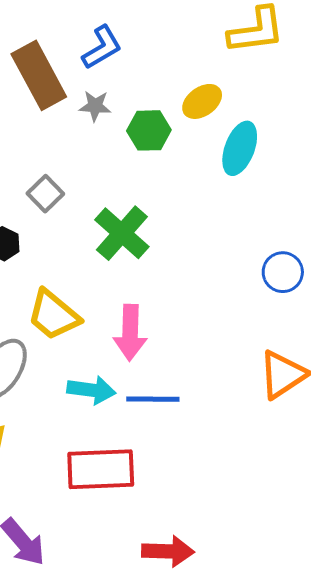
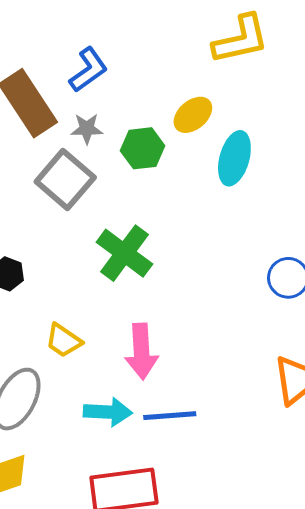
gray square: (45, 194) -> (65, 180), moved, size x1.6
yellow trapezoid: (54, 315) -> (64, 340), size x0.7

